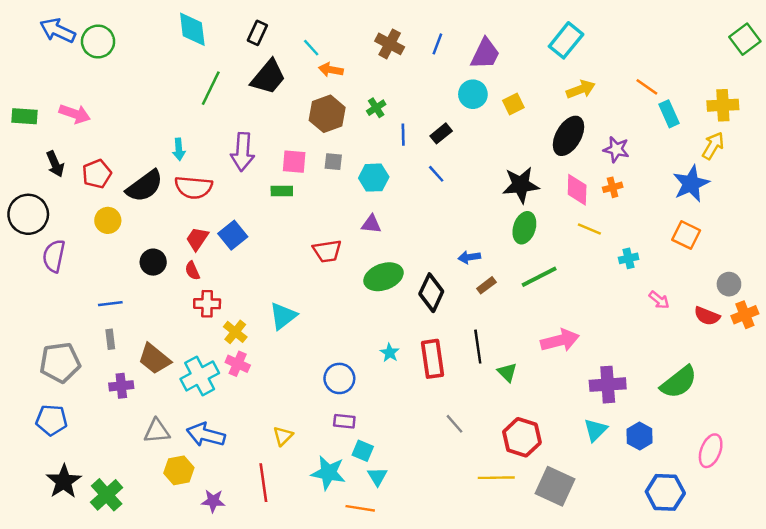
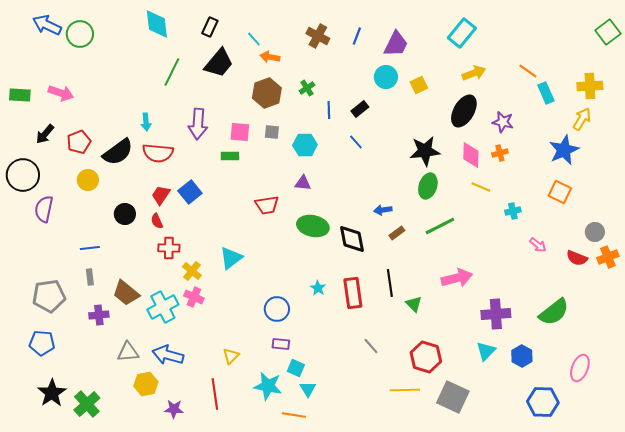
black arrow: (55, 164) -> (45, 134), turned 65
green ellipse: (383, 277) -> (313, 226), turned 32
black diamond: (431, 293) -> (352, 239), turned -36

